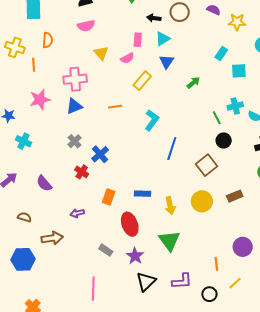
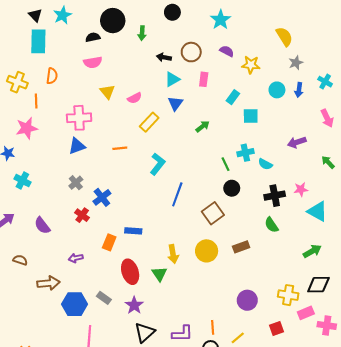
pink rectangle: (138, 40) -> (204, 79), moved
pink star: (40, 100) -> (27, 128), moved
blue rectangle: (143, 194) -> (133, 231), moved
green triangle: (169, 241) -> (159, 274), moved, size x0.7
blue hexagon: (23, 259) -> (75, 304), moved
orange line: (216, 264) -> (213, 327), moved

